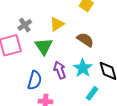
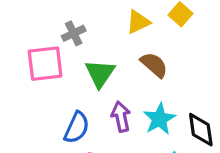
yellow triangle: (57, 24) -> (138, 22), moved
brown semicircle: (85, 40) -> (154, 65), moved

